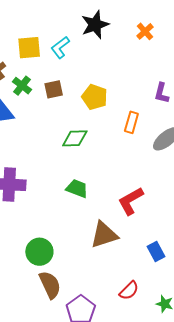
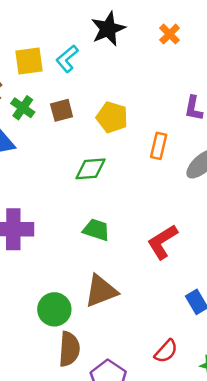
brown triangle: (104, 235) -> (101, 291), moved
brown semicircle: (50, 285) -> (69, 349), turned 32

